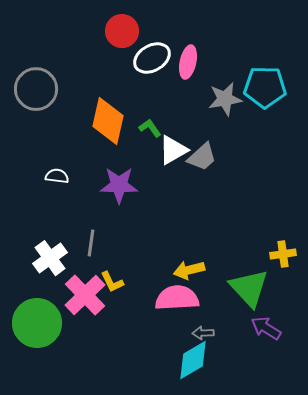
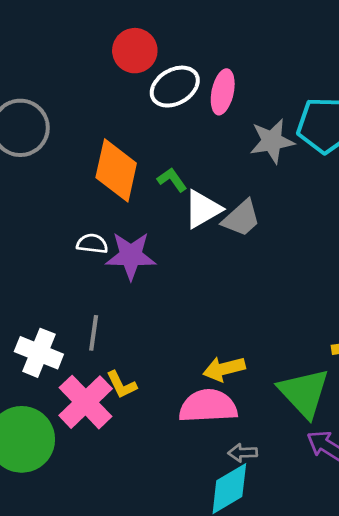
white semicircle: (57, 176) -> (92, 244), moved
white cross: (50, 258) -> (39, 353), turned -32

